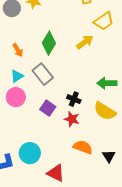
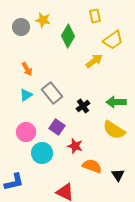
green diamond: (49, 43) -> (68, 36), moved
pink circle: (16, 97) -> (26, 132), moved
black cross: (74, 99) -> (83, 106), moved, turned 32
red star: (72, 119) -> (75, 146), moved
cyan circle: (30, 153) -> (42, 153), moved

